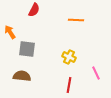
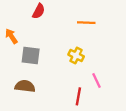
yellow cross: (69, 57) -> (76, 56), moved
pink line: (96, 73) -> (96, 80), moved

